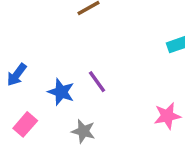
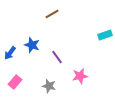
blue star: (61, 92) -> (32, 45), moved
pink star: (167, 116) -> (80, 76), moved

